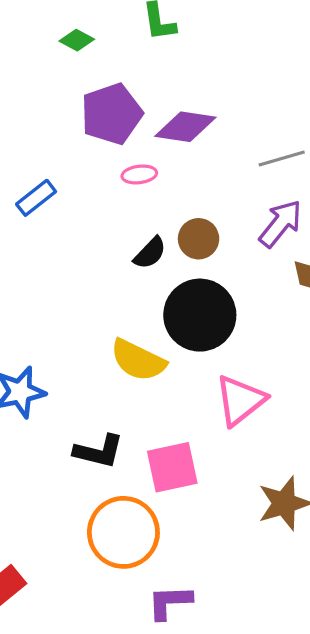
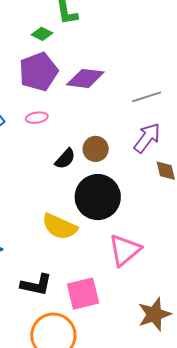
green diamond: (77, 40) -> (42, 34), moved
pink ellipse: (139, 174) -> (37, 118), moved

